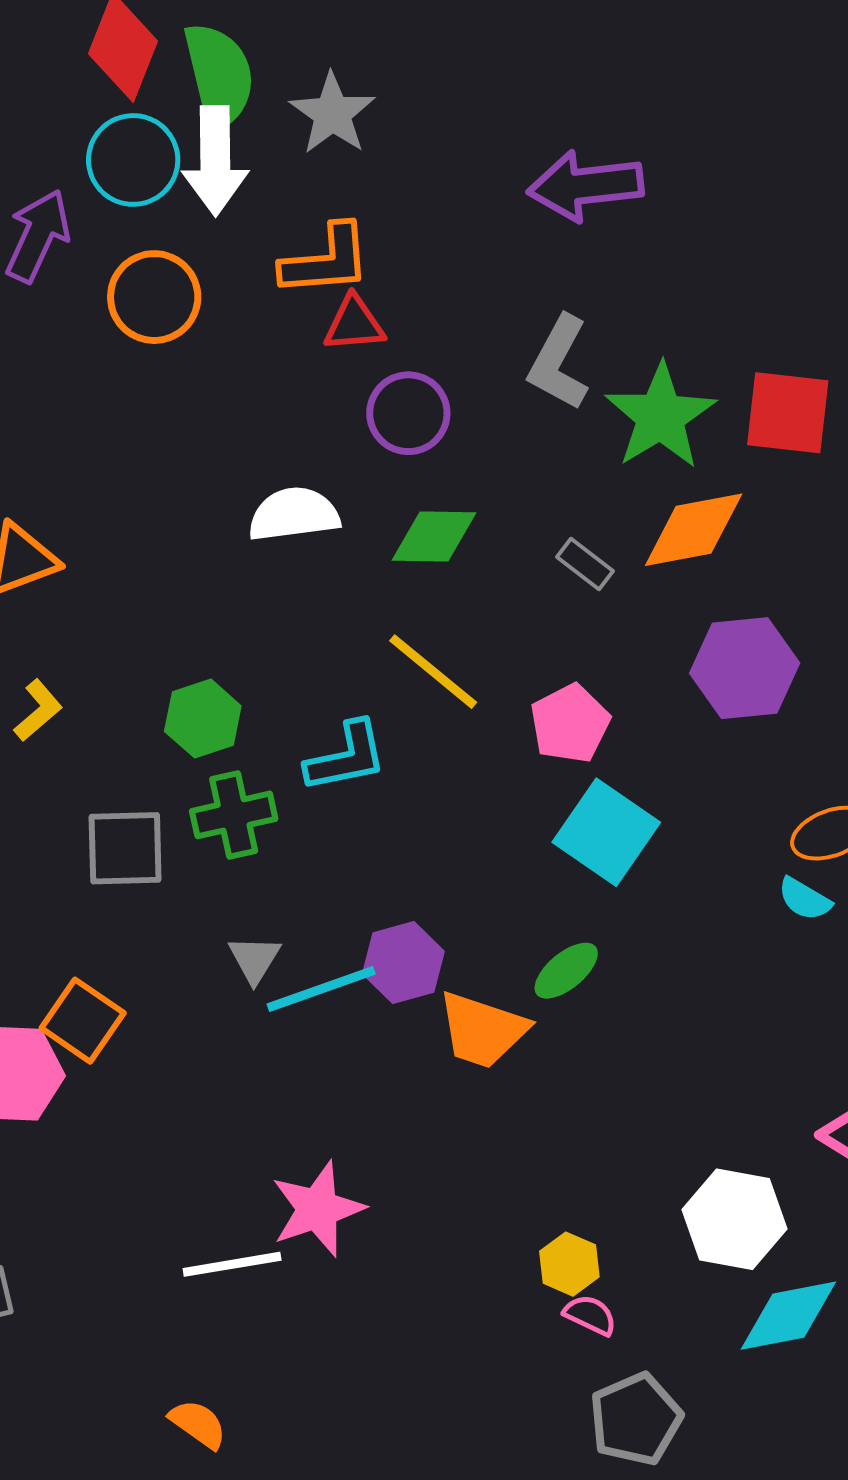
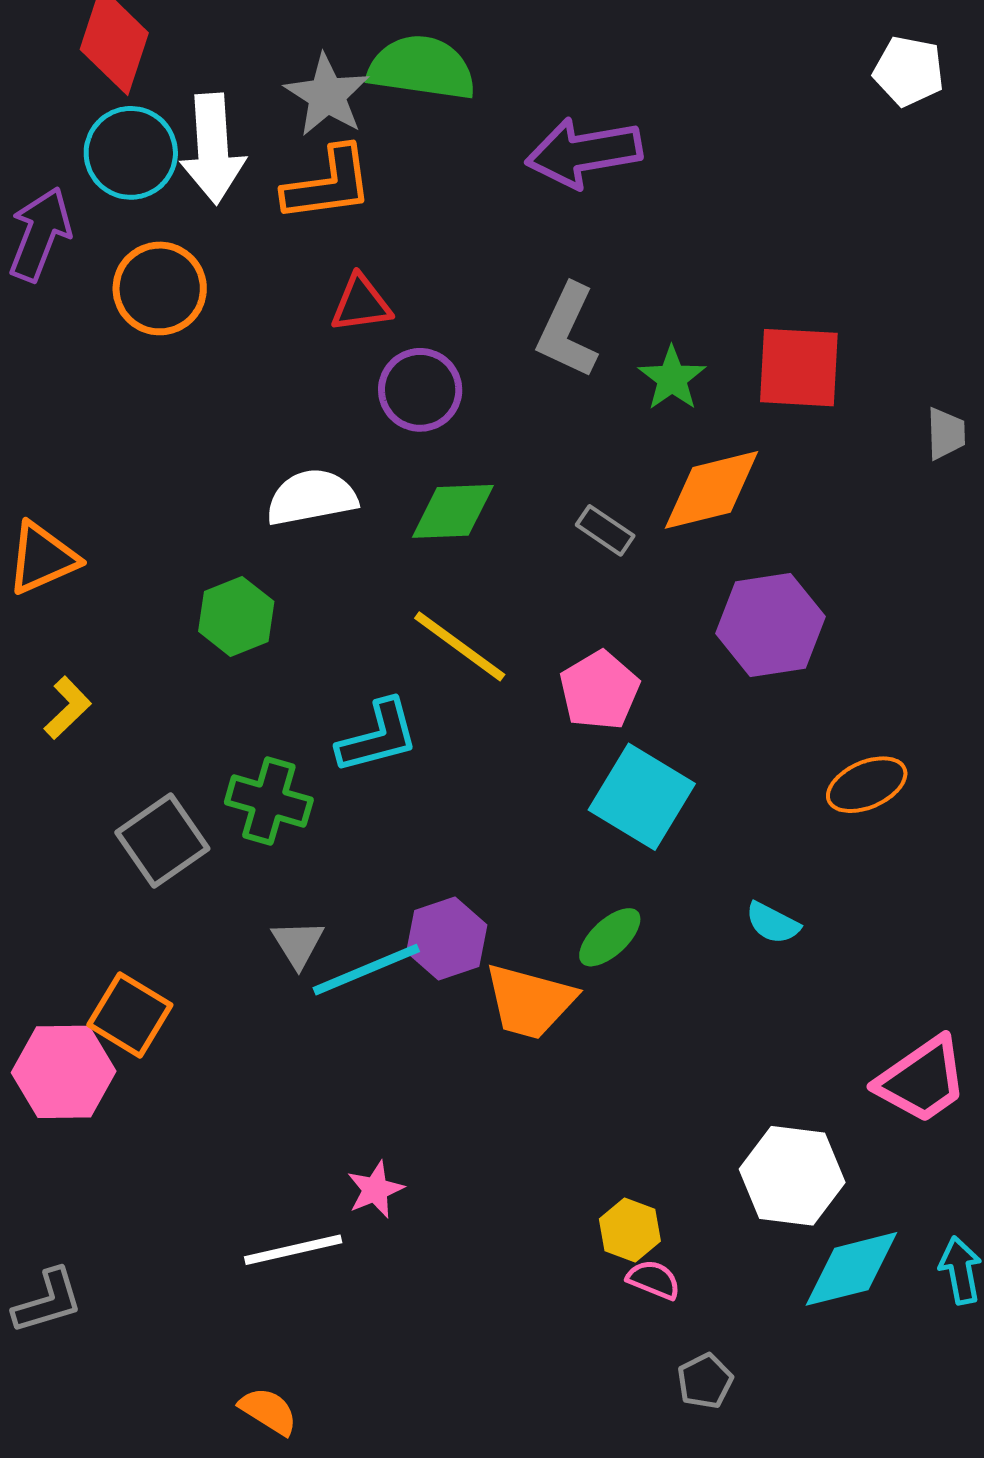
green semicircle: (219, 76) -> (422, 68), moved, turned -65
orange L-shape: (326, 260) -> (328, 184), moved
green star: (660, 416) -> (672, 378), size x0.6
green hexagon: (203, 719) -> (236, 616), moved
green cross: (234, 815) -> (269, 801), turned 32
gray square: (125, 848) -> (162, 841), turned -30
cyan semicircle: (805, 899) -> (773, 923), moved
pink star: (318, 1209) -> (375, 1190), size x0.6
gray pentagon: (636, 1419) -> (705, 1381), size x0.6

